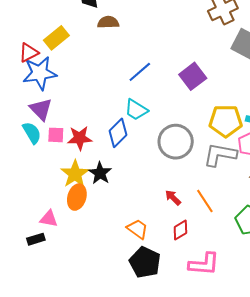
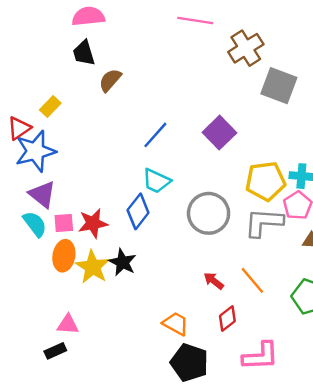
brown semicircle: (108, 22) -> (110, 80), turned -40
yellow rectangle: (56, 38) -> (50, 106), size x0.7
orange ellipse: (77, 197) -> (64, 256), moved

